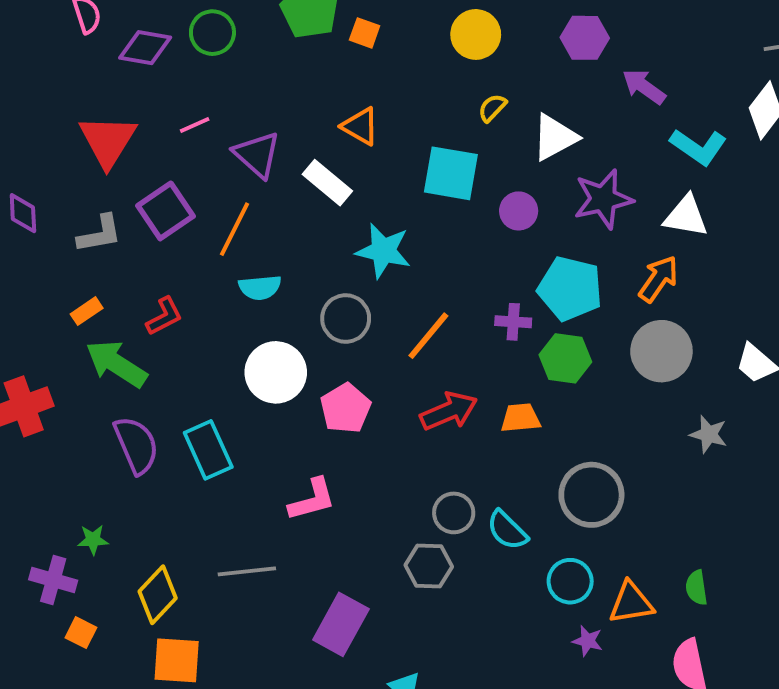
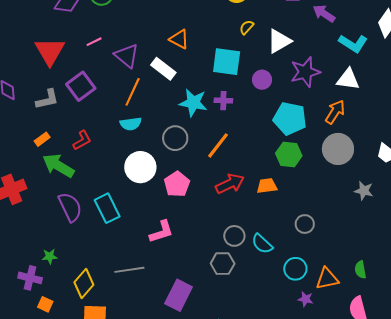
orange line: (235, 229) -> (133, 92), moved
purple cross: (513, 322) -> (223, 101), moved
gray circle: (591, 495) -> (305, 224), size x0.6

